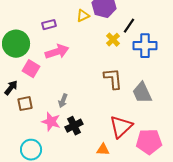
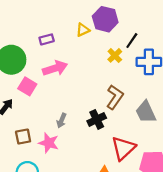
brown L-shape: (113, 79) -> (115, 97), turned 40
brown square: (25, 104) -> (23, 137), moved
black cross: (74, 126) -> (97, 119), moved

